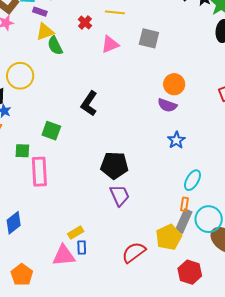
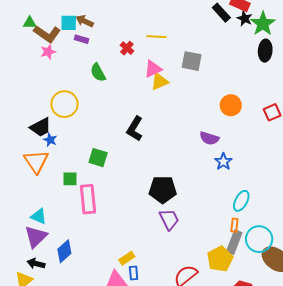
yellow triangle: (45, 32) -> (160, 82), moved
orange circle: (174, 84) -> (231, 105), moved
purple semicircle: (167, 105) -> (209, 138), moved

